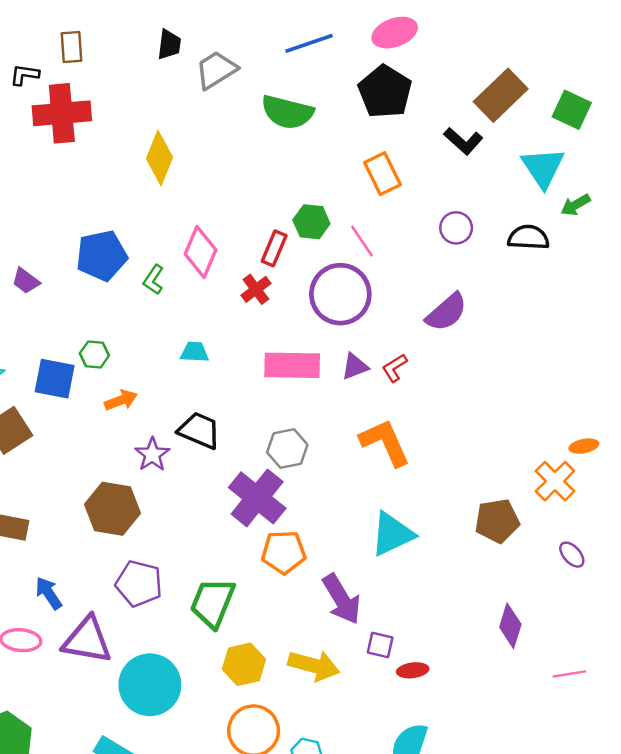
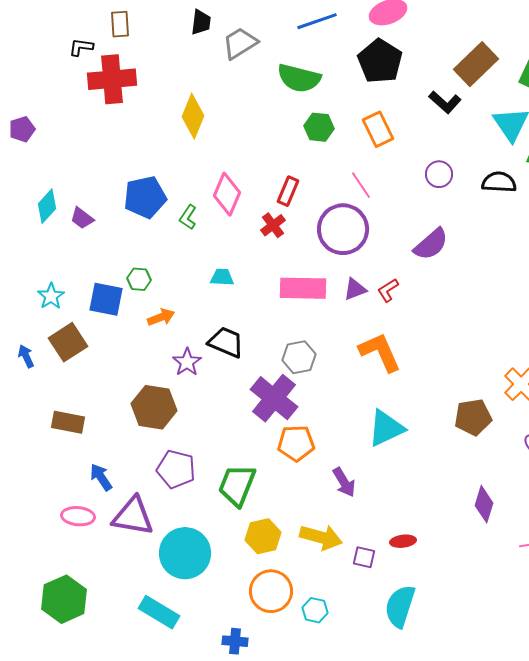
green hexagon: (311, 222) -> (319, 127), moved
purple arrow: (342, 599) -> (344, 482), size x0.7
purple square: (380, 645) -> (364, 557), moved

